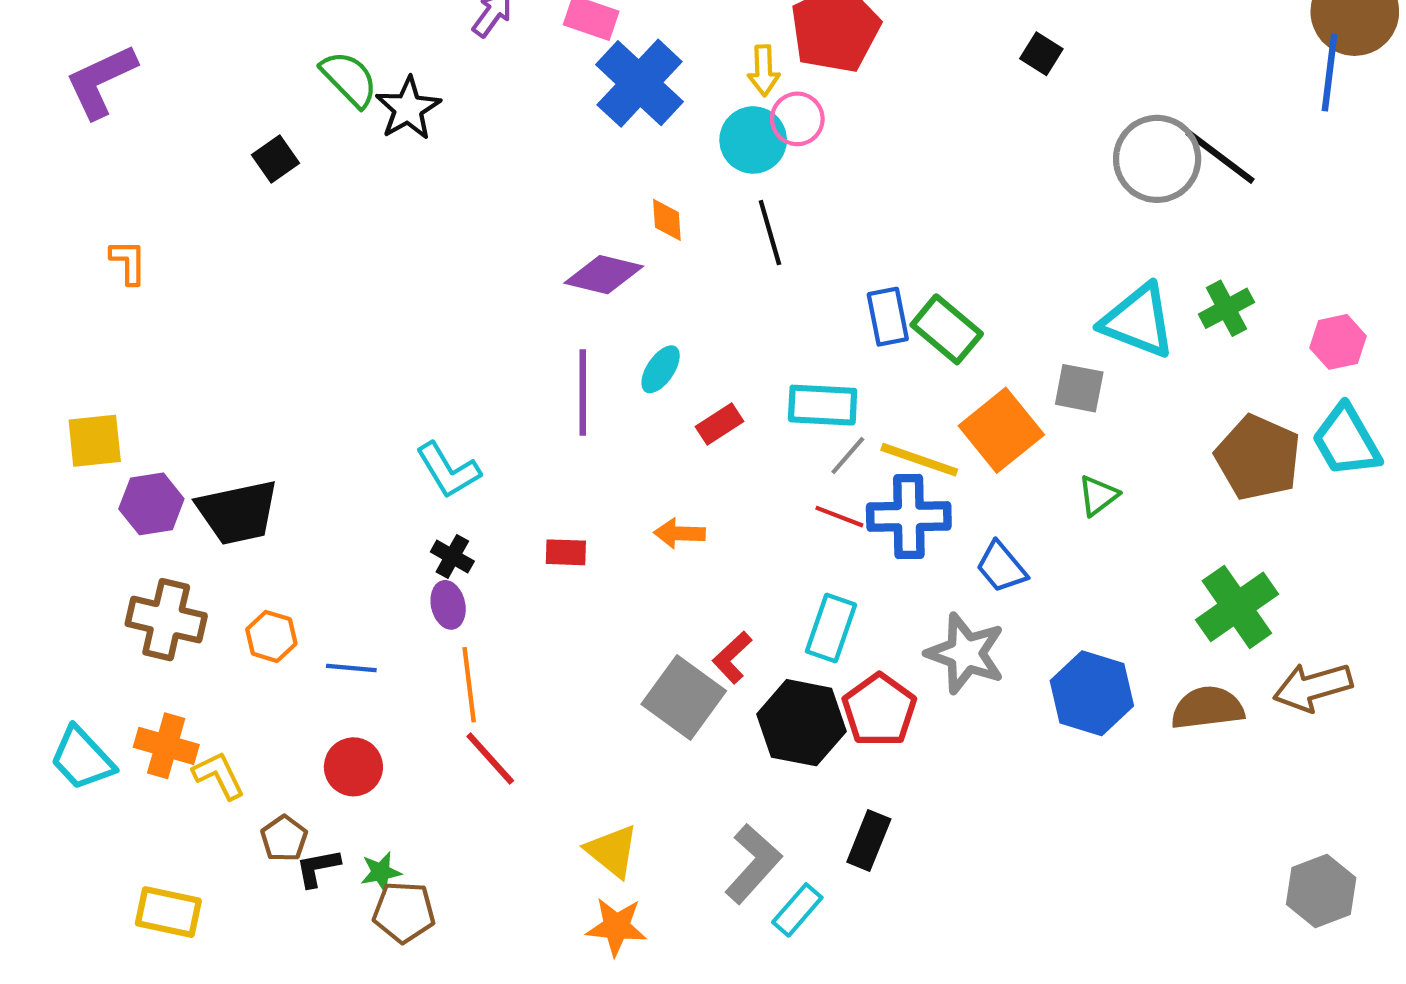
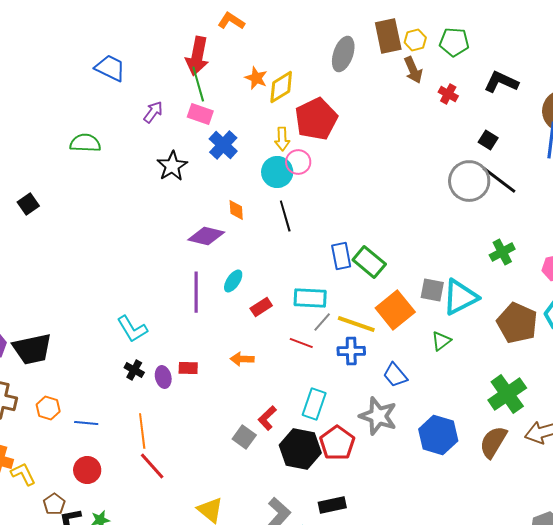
black square: (1041, 54) -> (488, 140), moved
green semicircle: (349, 79) -> (85, 143), turned -44
blue cross: (640, 83) -> (223, 145), size x0.7
black star: (408, 108) -> (172, 166), moved
black square: (276, 159) -> (28, 204), moved
cyan triangle: (1138, 321) -> (460, 297), moved, turned -48
red line: (839, 517) -> (301, 343), moved
blue cross: (909, 517) -> (351, 351), size x0.7
purple ellipse: (448, 605) -> (163, 377), moved
gray square: (684, 697) -> (244, 437), size x0.6
brown semicircle: (1208, 708) -> (493, 442), turned -52
black rectangle: (869, 840) -> (332, 505), turned 56

